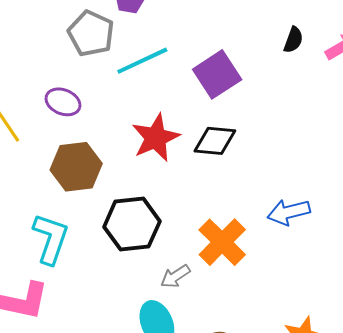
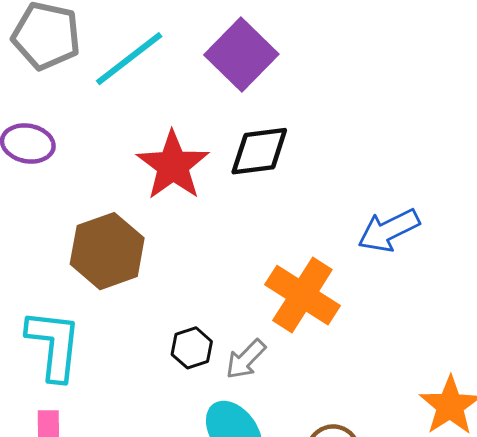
brown hexagon: (76, 167) -> (107, 251), moved
black hexagon: (132, 224) -> (192, 348), moved, size x0.5

